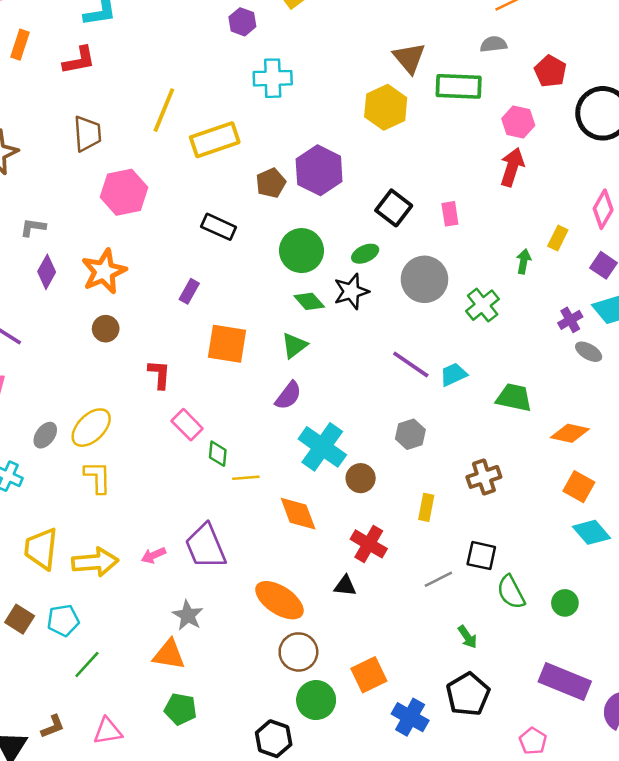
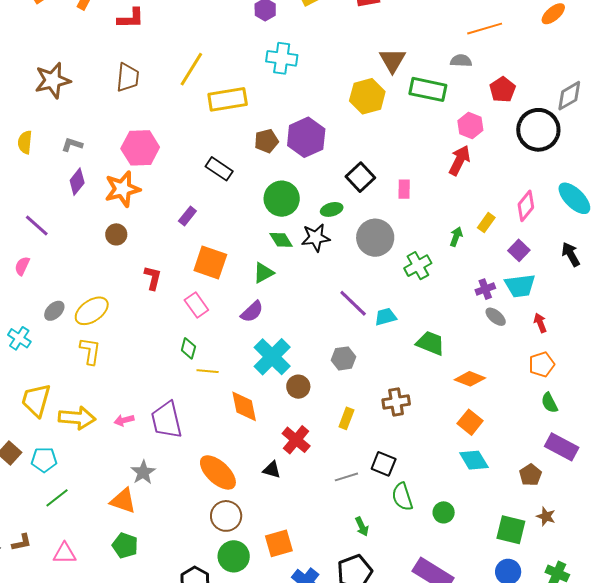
pink hexagon: (124, 192) -> (140, 148), moved
pink rectangle: (187, 425) -> (196, 305), moved

